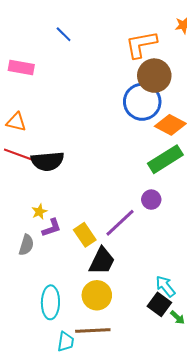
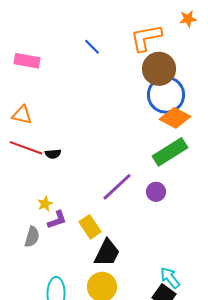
blue line: (64, 34) -> (92, 47), moved
blue circle: (142, 102) -> (166, 95), moved
black semicircle: (47, 161) -> (53, 154), size x0.5
purple line: (120, 223) -> (117, 187), moved

